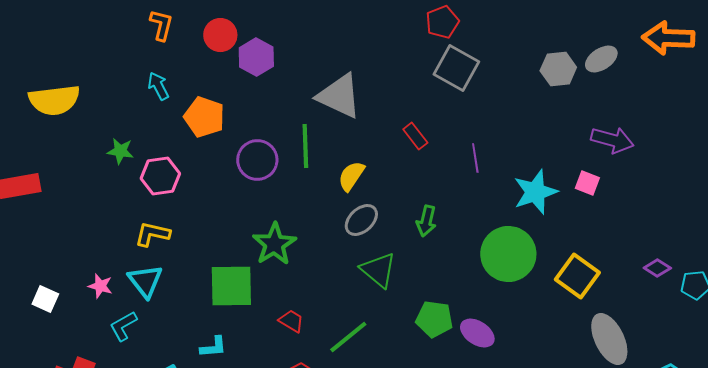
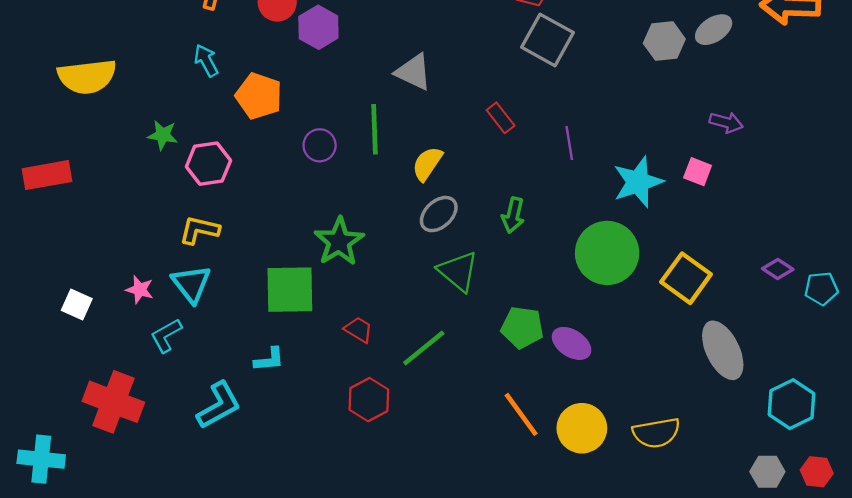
gray triangle: (339, 96) -> (413, 72), size x0.7
purple arrow: (612, 140) -> (726, 122), size x0.7
purple circle: (257, 160) -> (320, 145), size x0.7

